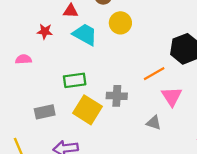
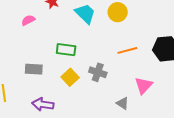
pink semicircle: (24, 59) -> (28, 20), turned -40
orange line: (154, 74) -> (127, 50), moved
yellow square: (88, 110) -> (70, 77), size x0.7

